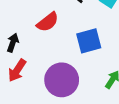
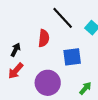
red semicircle: (48, 22) -> (44, 38), turned -54

